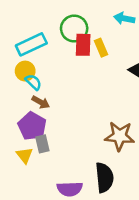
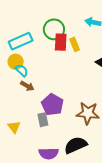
purple pentagon: (32, 126) -> (52, 105), moved
gray rectangle: (42, 144) -> (43, 120), moved
black semicircle: (104, 178) -> (76, 145), turned -110

